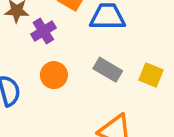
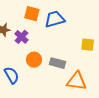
gray rectangle: (108, 70) -> (58, 63), moved

